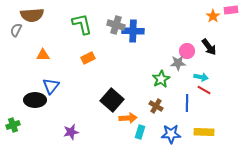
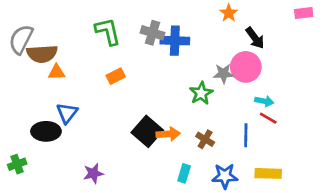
brown semicircle: (32, 15) -> (42, 54), moved
orange star: (213, 16) -> (229, 13), moved
gray semicircle: (16, 30) -> (21, 39), size x1.6
black arrow: (209, 47) -> (255, 38), moved
pink circle: (187, 51) -> (246, 67), size x1.5
gray star: (178, 63) -> (223, 73), moved
green star: (161, 79) -> (201, 93), moved
orange arrow: (128, 118) -> (168, 134), moved

